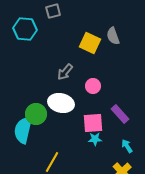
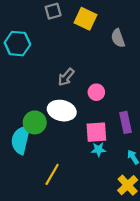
cyan hexagon: (25, 29) -> (17, 44), moved
yellow square: (90, 43) -> (86, 19), moved
purple rectangle: (120, 114) -> (126, 122), turned 30

